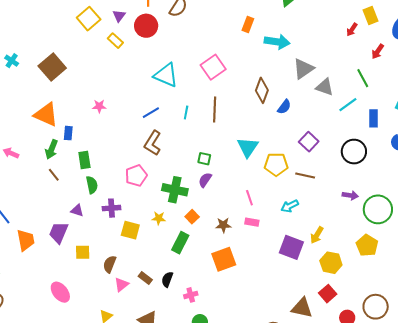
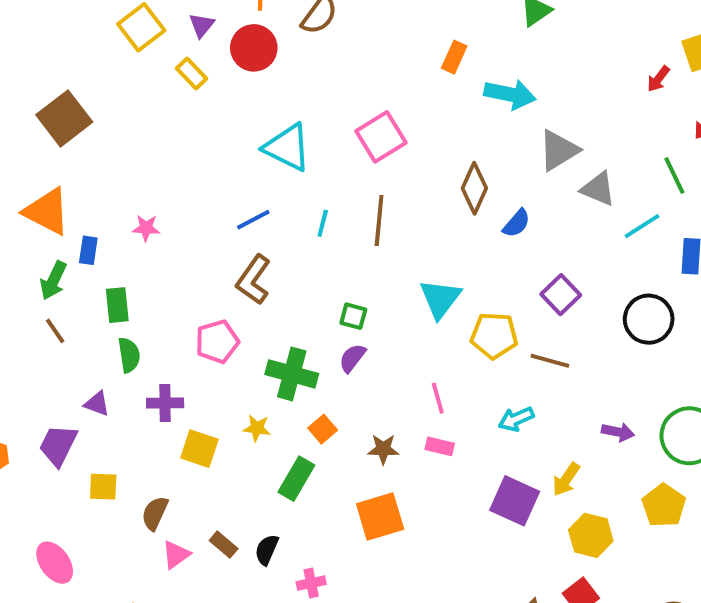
pink star: (99, 106) -> (146, 228), moved
purple arrow: (350, 195) -> (618, 432), moved

